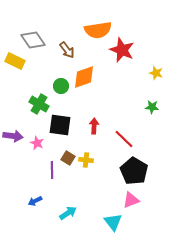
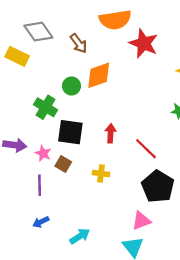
brown square: (68, 158) -> (63, 164), moved
purple line: (52, 170) -> (40, 185), moved
pink triangle: (131, 200) -> (141, 221), moved

